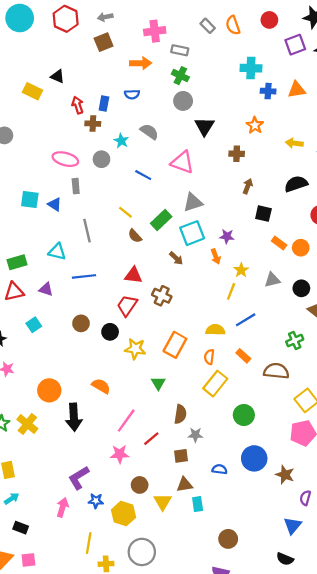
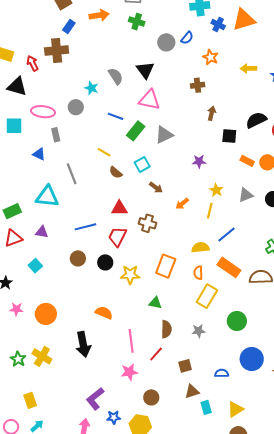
black triangle: (58, 76) -> (17, 86), moved, size x1.5
orange triangle: (297, 90) -> (244, 20), size x1.4
blue cross: (268, 91) -> (218, 25), turned 32
blue semicircle: (132, 94) -> (187, 38), moved, turned -40
gray circle: (183, 101) -> (166, 42), moved
blue rectangle: (104, 103) -> (69, 27), moved, turned 32
red arrow: (78, 105) -> (32, 63), moved
brown cross: (93, 124) -> (57, 50), moved, size x1.6
black triangle: (204, 126) -> (145, 70), moved
gray semicircle: (149, 132) -> (116, 76), turned 30
black semicircle: (296, 184) -> (256, 120), moved
cyan square: (30, 200) -> (14, 126), moved
green rectangle: (161, 220) -> (136, 131), moved
cyan square: (192, 233) -> (142, 165), moved, size x0.7
cyan triangle: (57, 252) -> (47, 197), size x1.4
orange arrow: (216, 256) -> (182, 204), moved, turned 80
blue line: (84, 276) -> (86, 227), moved
orange rectangle: (243, 356) -> (229, 267), size x1.6
green triangle: (158, 383) -> (155, 303), turned -40
orange circle: (49, 390) -> (46, 314), moved
brown semicircle: (180, 414) -> (166, 329), moved
pink line: (126, 421) -> (131, 341), turned -35
gray star: (195, 435) -> (199, 331), moved
yellow triangle: (163, 502) -> (235, 409), moved, turned 36

